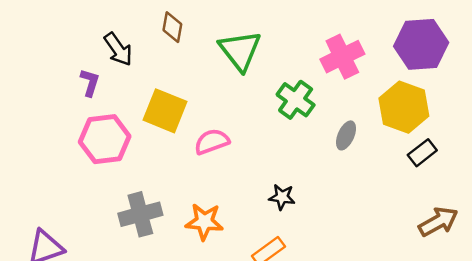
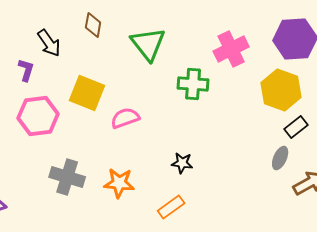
green cross: (296, 100) -> (193, 84), turned -32
gray ellipse: (346, 135) -> (280, 158), moved
gray cross: (140, 214) -> (67, 177), turned 32

